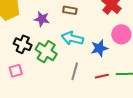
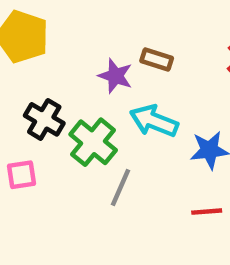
purple star: (42, 19) -> (115, 76), moved
gray line: (75, 71) -> (121, 188), moved

